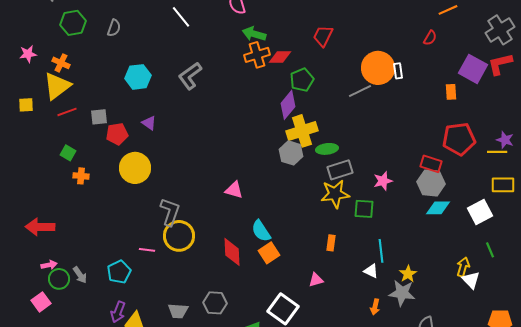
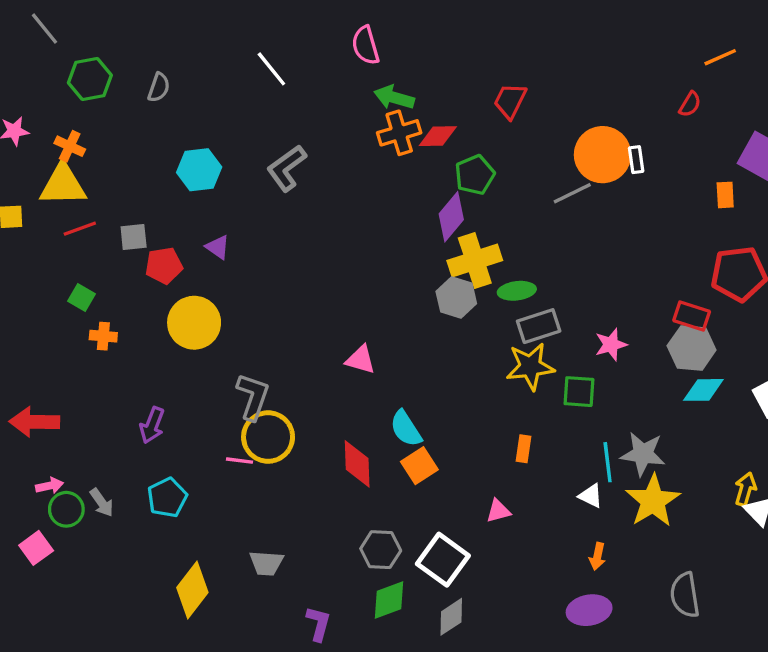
yellow triangle: (57, 86) -> (63, 185), turned 36
pink line: (147, 250) -> (239, 461), moved
yellow star: (408, 274) -> (653, 501), size x1.8
gray star: (402, 293) -> (643, 454), moved
gray hexagon: (215, 303) -> (381, 550), moved
purple arrow: (118, 312) -> (152, 425), moved

